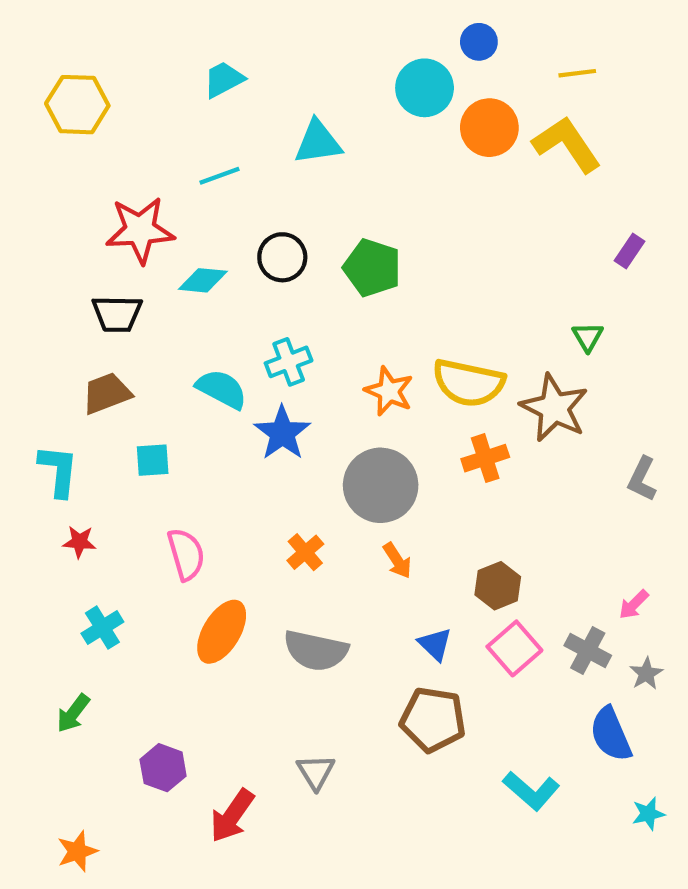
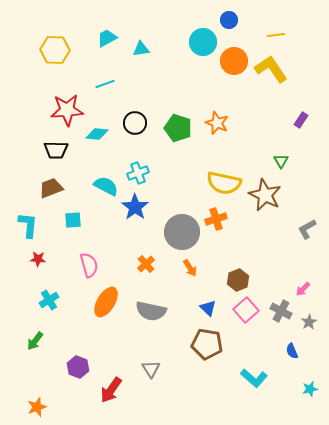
yellow hexagon: (77, 105) -> (55, 50), moved
cyan triangle: (318, 142) -> (141, 49), moved, size x0.7
orange star: (389, 391) -> (217, 123), moved
orange cross: (485, 458) -> (216, 219), moved
gray L-shape: (642, 479) -> (307, 229), turned 35
blue semicircle: (611, 734) -> (292, 351), size x0.6

